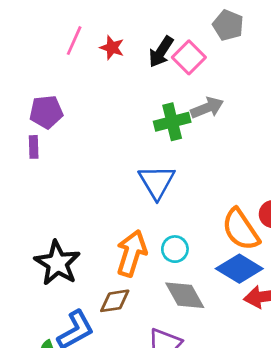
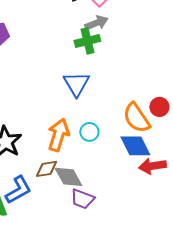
gray arrow: (207, 108) -> (96, 23), moved
blue diamond: (239, 269) -> (135, 146), turned 32
gray diamond: (185, 295) -> (68, 177), moved

